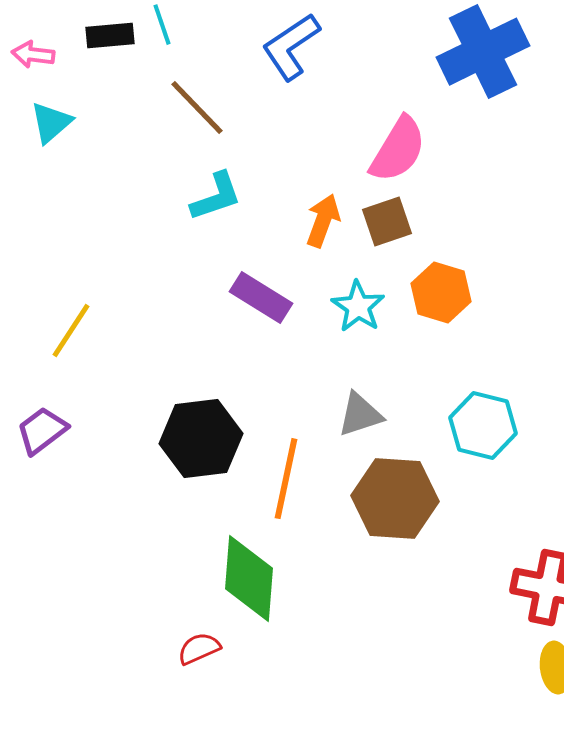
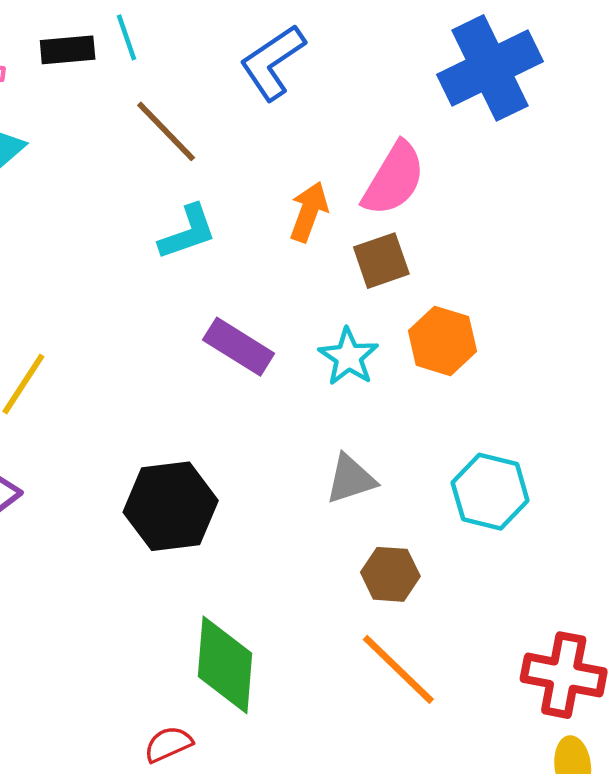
orange arrow: (323, 221) -> (309, 212), moved
orange line: (286, 479) -> (398, 669), moved, turned -58
brown hexagon: (395, 499) -> (390, 574), size x0.6

